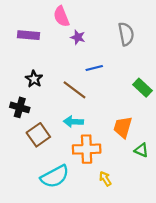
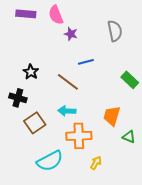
purple rectangle: (28, 35) -> (26, 14), moved
yellow arrow: (105, 179) -> (96, 163), turned 64

